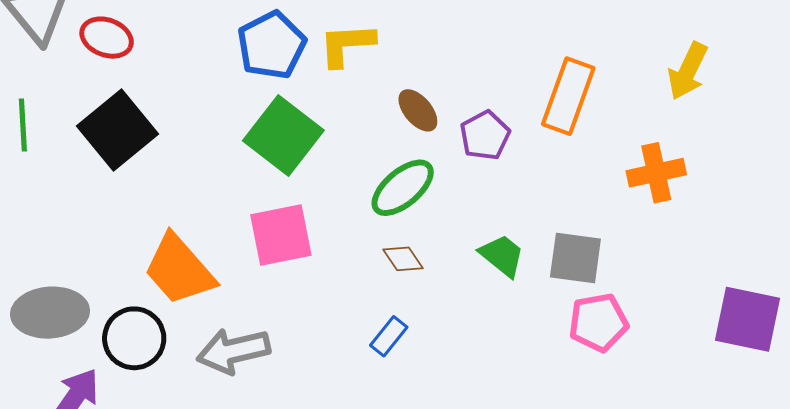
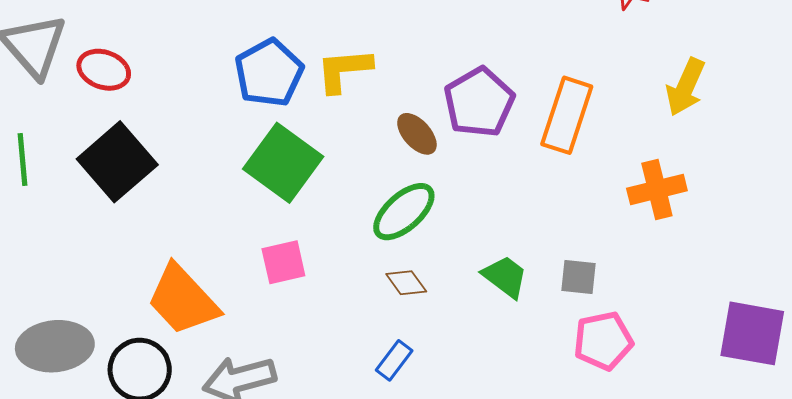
purple pentagon: (485, 135) -> (479, 102), moved, size x1.4
pink square: (281, 235) -> (283, 262), size x0.7
gray square: (575, 258) -> (579, 277), size x0.7

